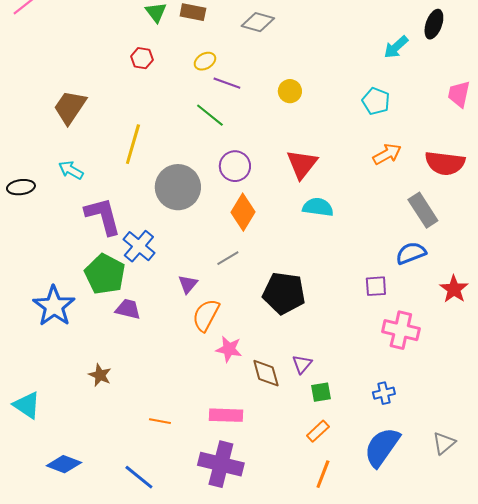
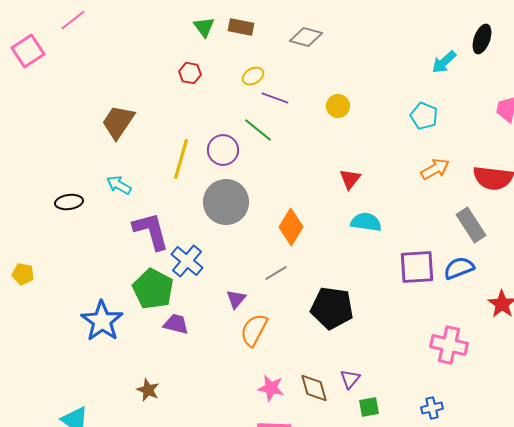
red triangle: (302, 164) -> (350, 179), size x0.7
purple circle: (235, 166) -> (223, 150), moved
purple square: (376, 286) -> (417, 267), moved, size x1.6
pink star: (229, 349) -> (271, 388), moved

